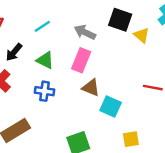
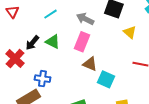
yellow triangle: (142, 35) -> (130, 32), moved
black arrow: (14, 52) -> (32, 43), moved
blue cross: (45, 91) -> (42, 79), moved

